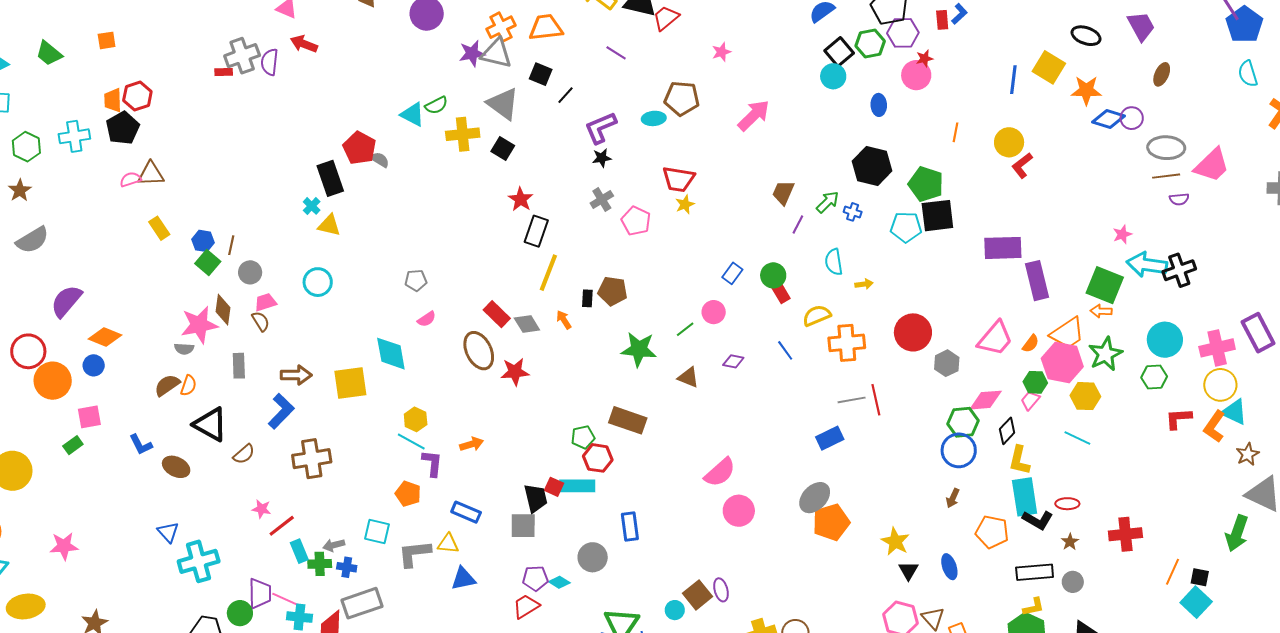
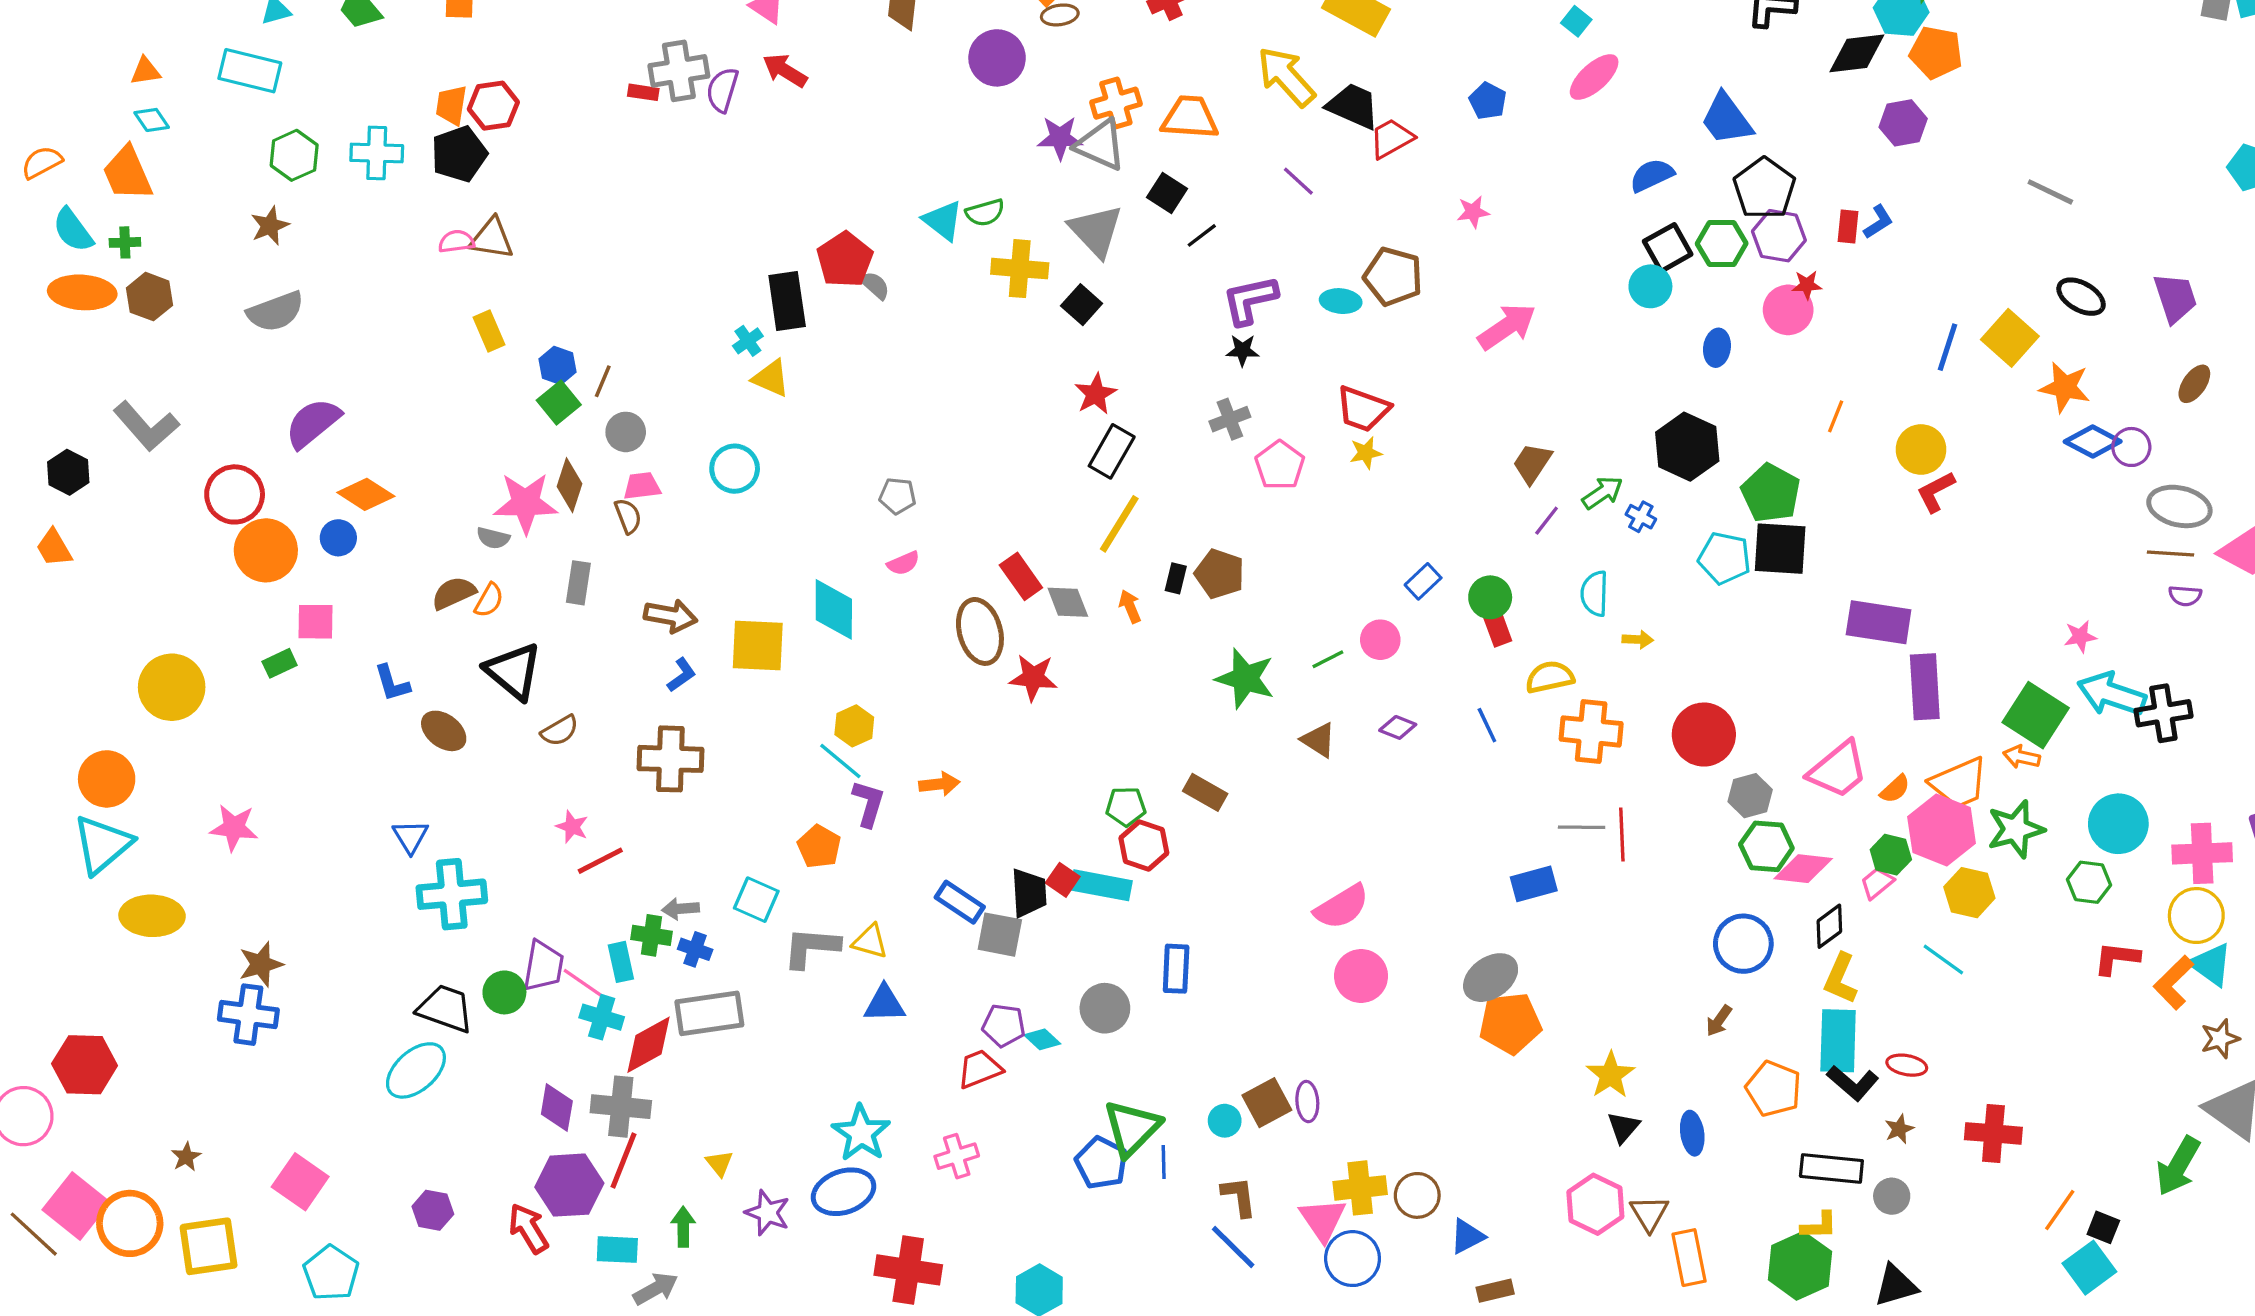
blue L-shape: (281, 411) -> (682, 675), moved, size x0.6
brown rectangle: (628, 420) -> (1205, 792), size x0.7
green hexagon: (963, 422) -> (1766, 846), moved
blue rectangle: (466, 512) -> (960, 902), moved
cyan rectangle: (299, 551) -> (621, 962), moved

